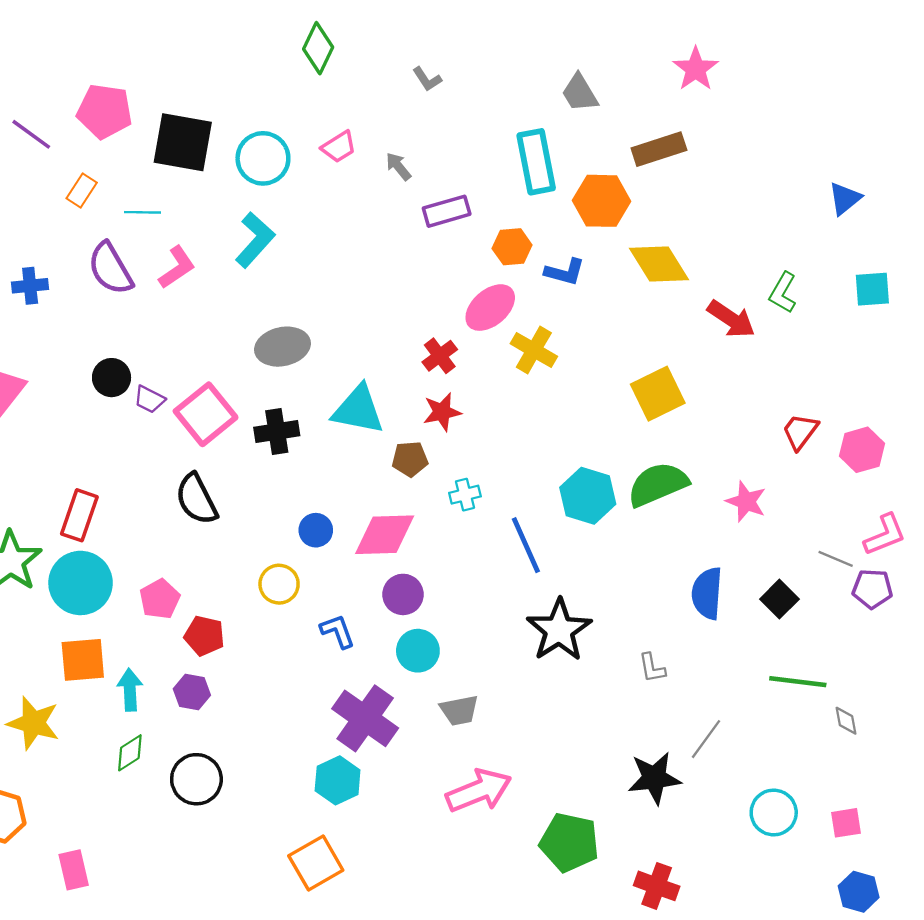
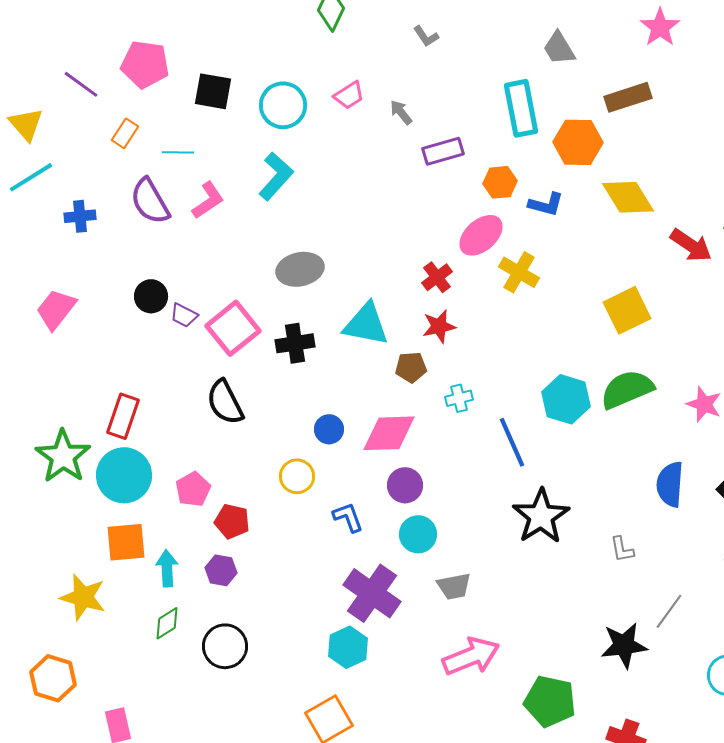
black square: (183, 142) -> (213, 91), size x0.7

